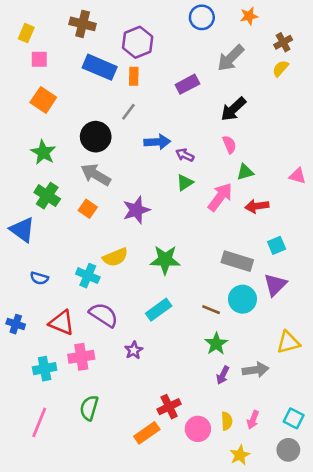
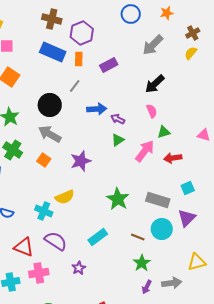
brown cross: (83, 24) -> (52, 19), moved
purple rectangle: (187, 84) -> (109, 65), moved
green star: (165, 260) -> (118, 199), moved, turned 30

